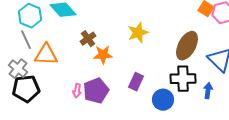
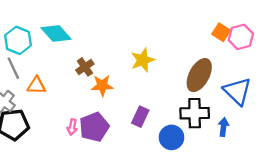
orange triangle: (46, 55) -> (36, 85), size x0.7

